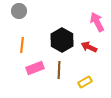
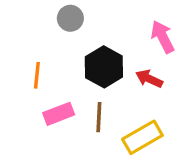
gray circle: (19, 11) -> (70, 18), moved
yellow rectangle: (85, 82) -> (142, 137), size x1.6

